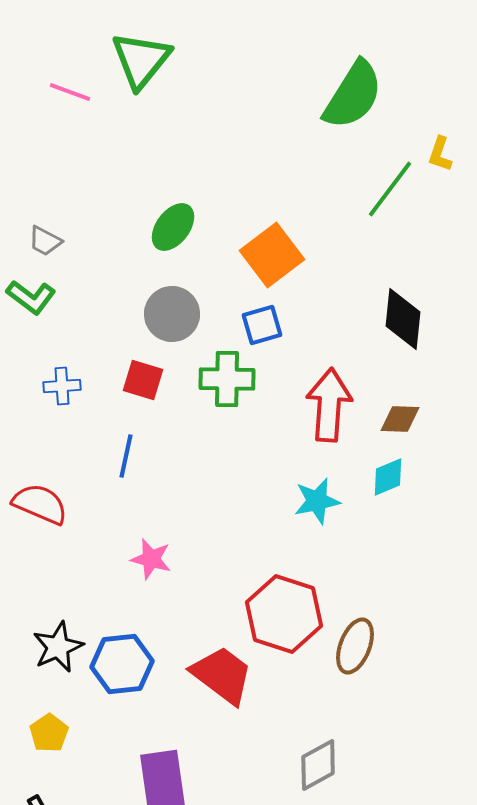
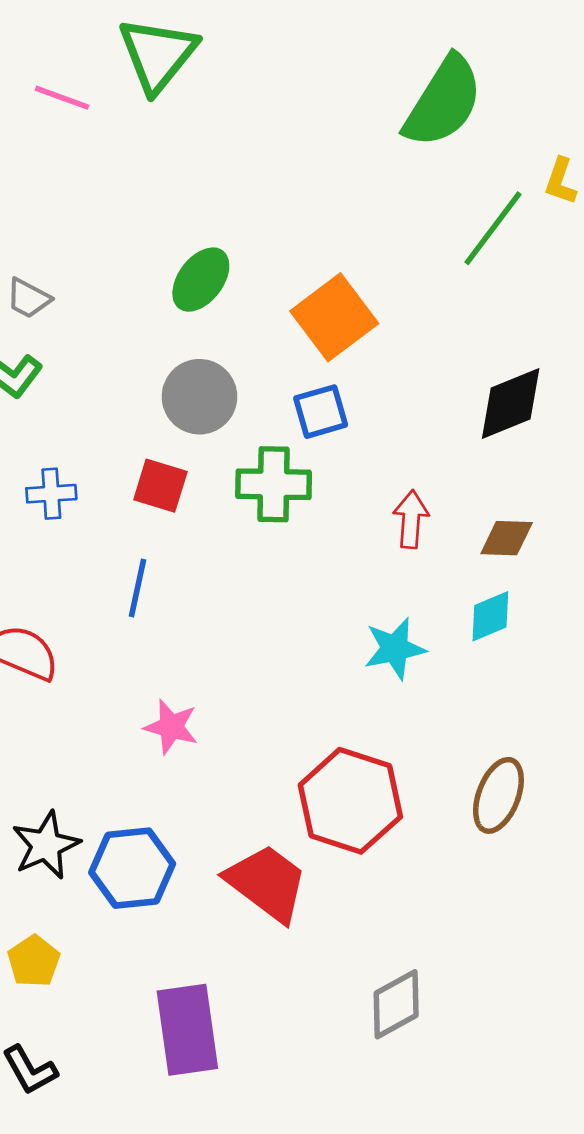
black diamond: (403, 319) -> (511, 403), turned 62
red arrow: (329, 405) -> (411, 519), size x0.6
brown ellipse: (355, 646) -> (498, 795), moved

